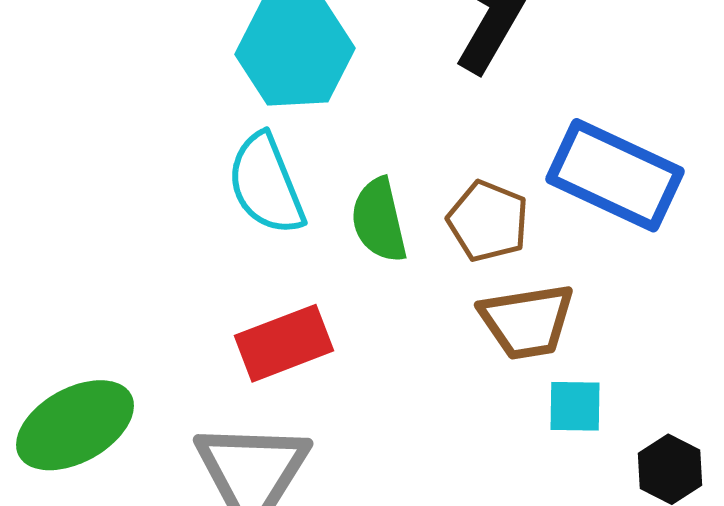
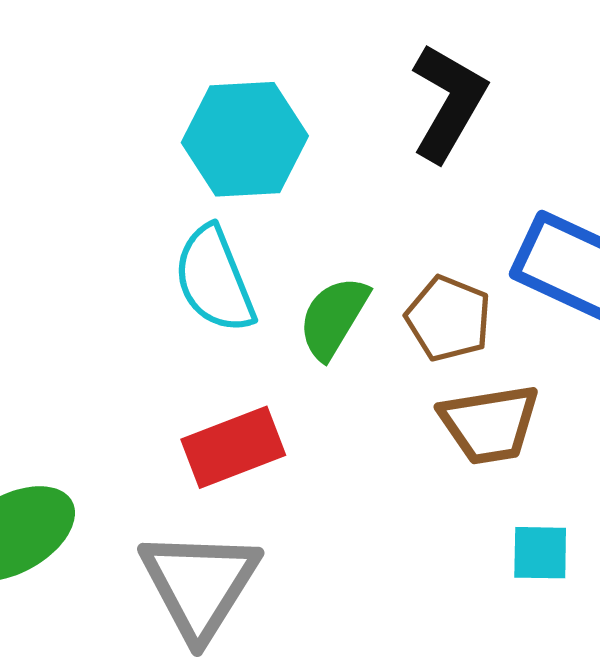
green semicircle: (379, 220) -> (333, 317), turned 44
cyan square: (575, 406) -> (540, 553), moved

